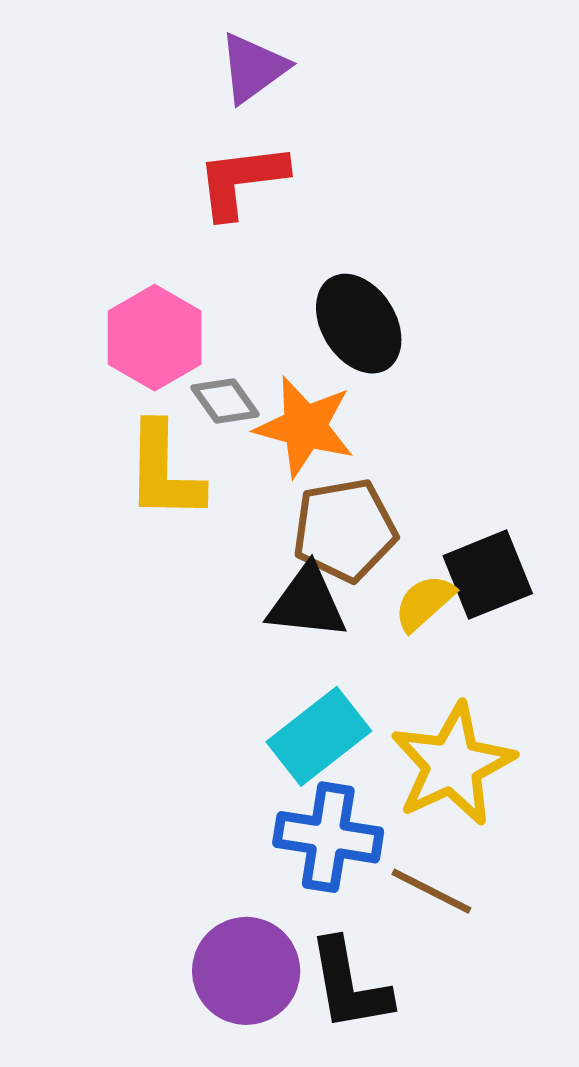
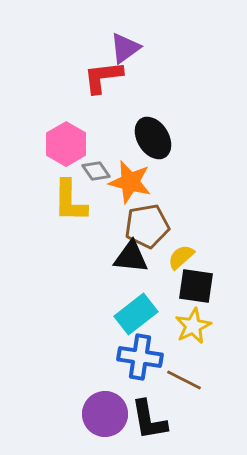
purple triangle: (253, 68) -> (125, 48), moved
black square: (488, 575) -> (196, 286), moved, turned 30
yellow star: (452, 765) -> (193, 326), size x0.7

